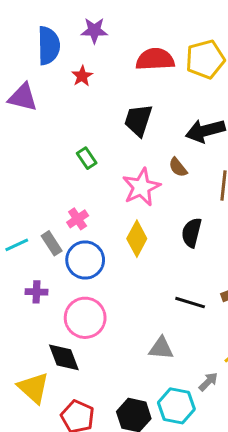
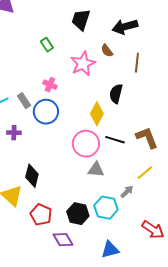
pink cross: (78, 219) -> (50, 85), moved, turned -32
yellow diamond: (137, 239) -> (97, 114), moved
pink circle: (85, 318) -> (86, 144), moved
black diamond: (64, 357) -> (32, 176), turned 35

